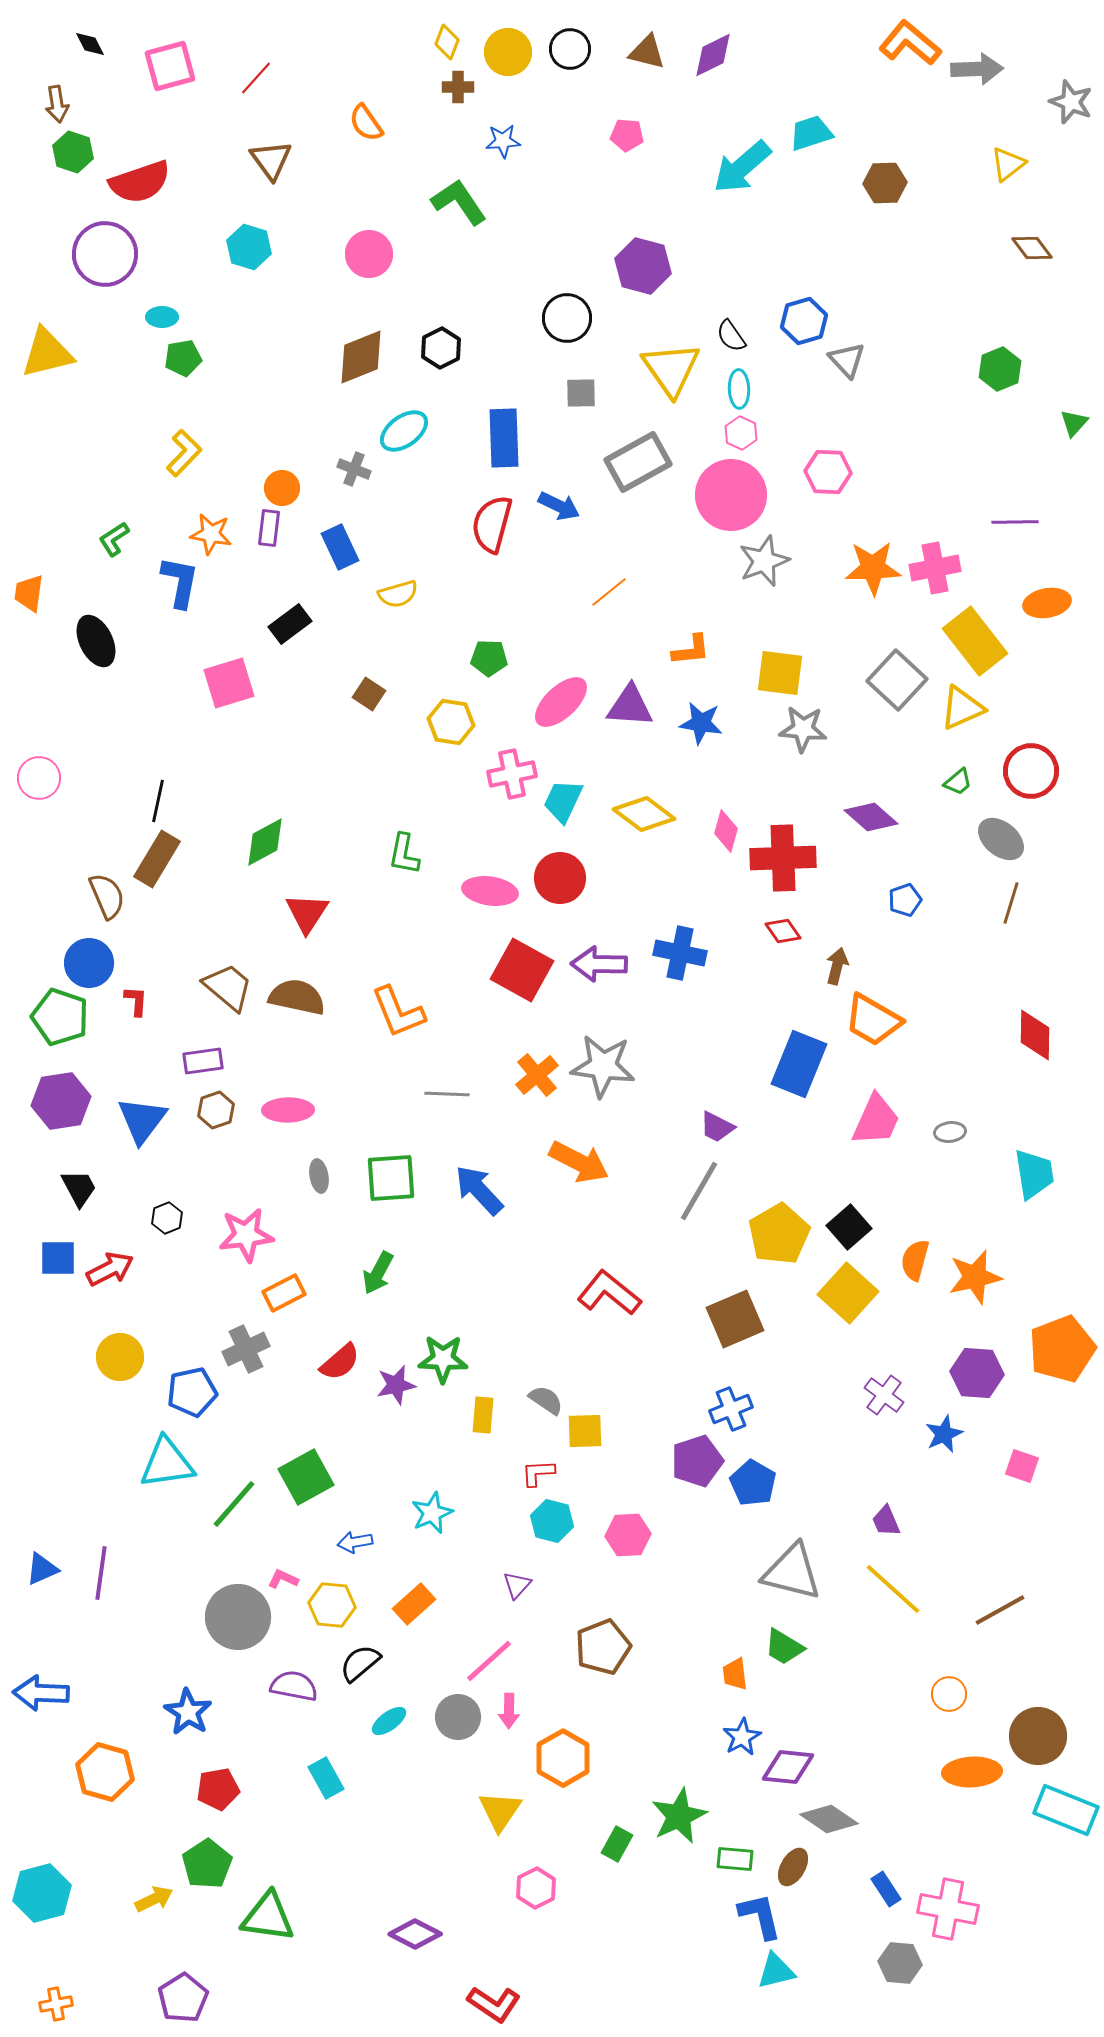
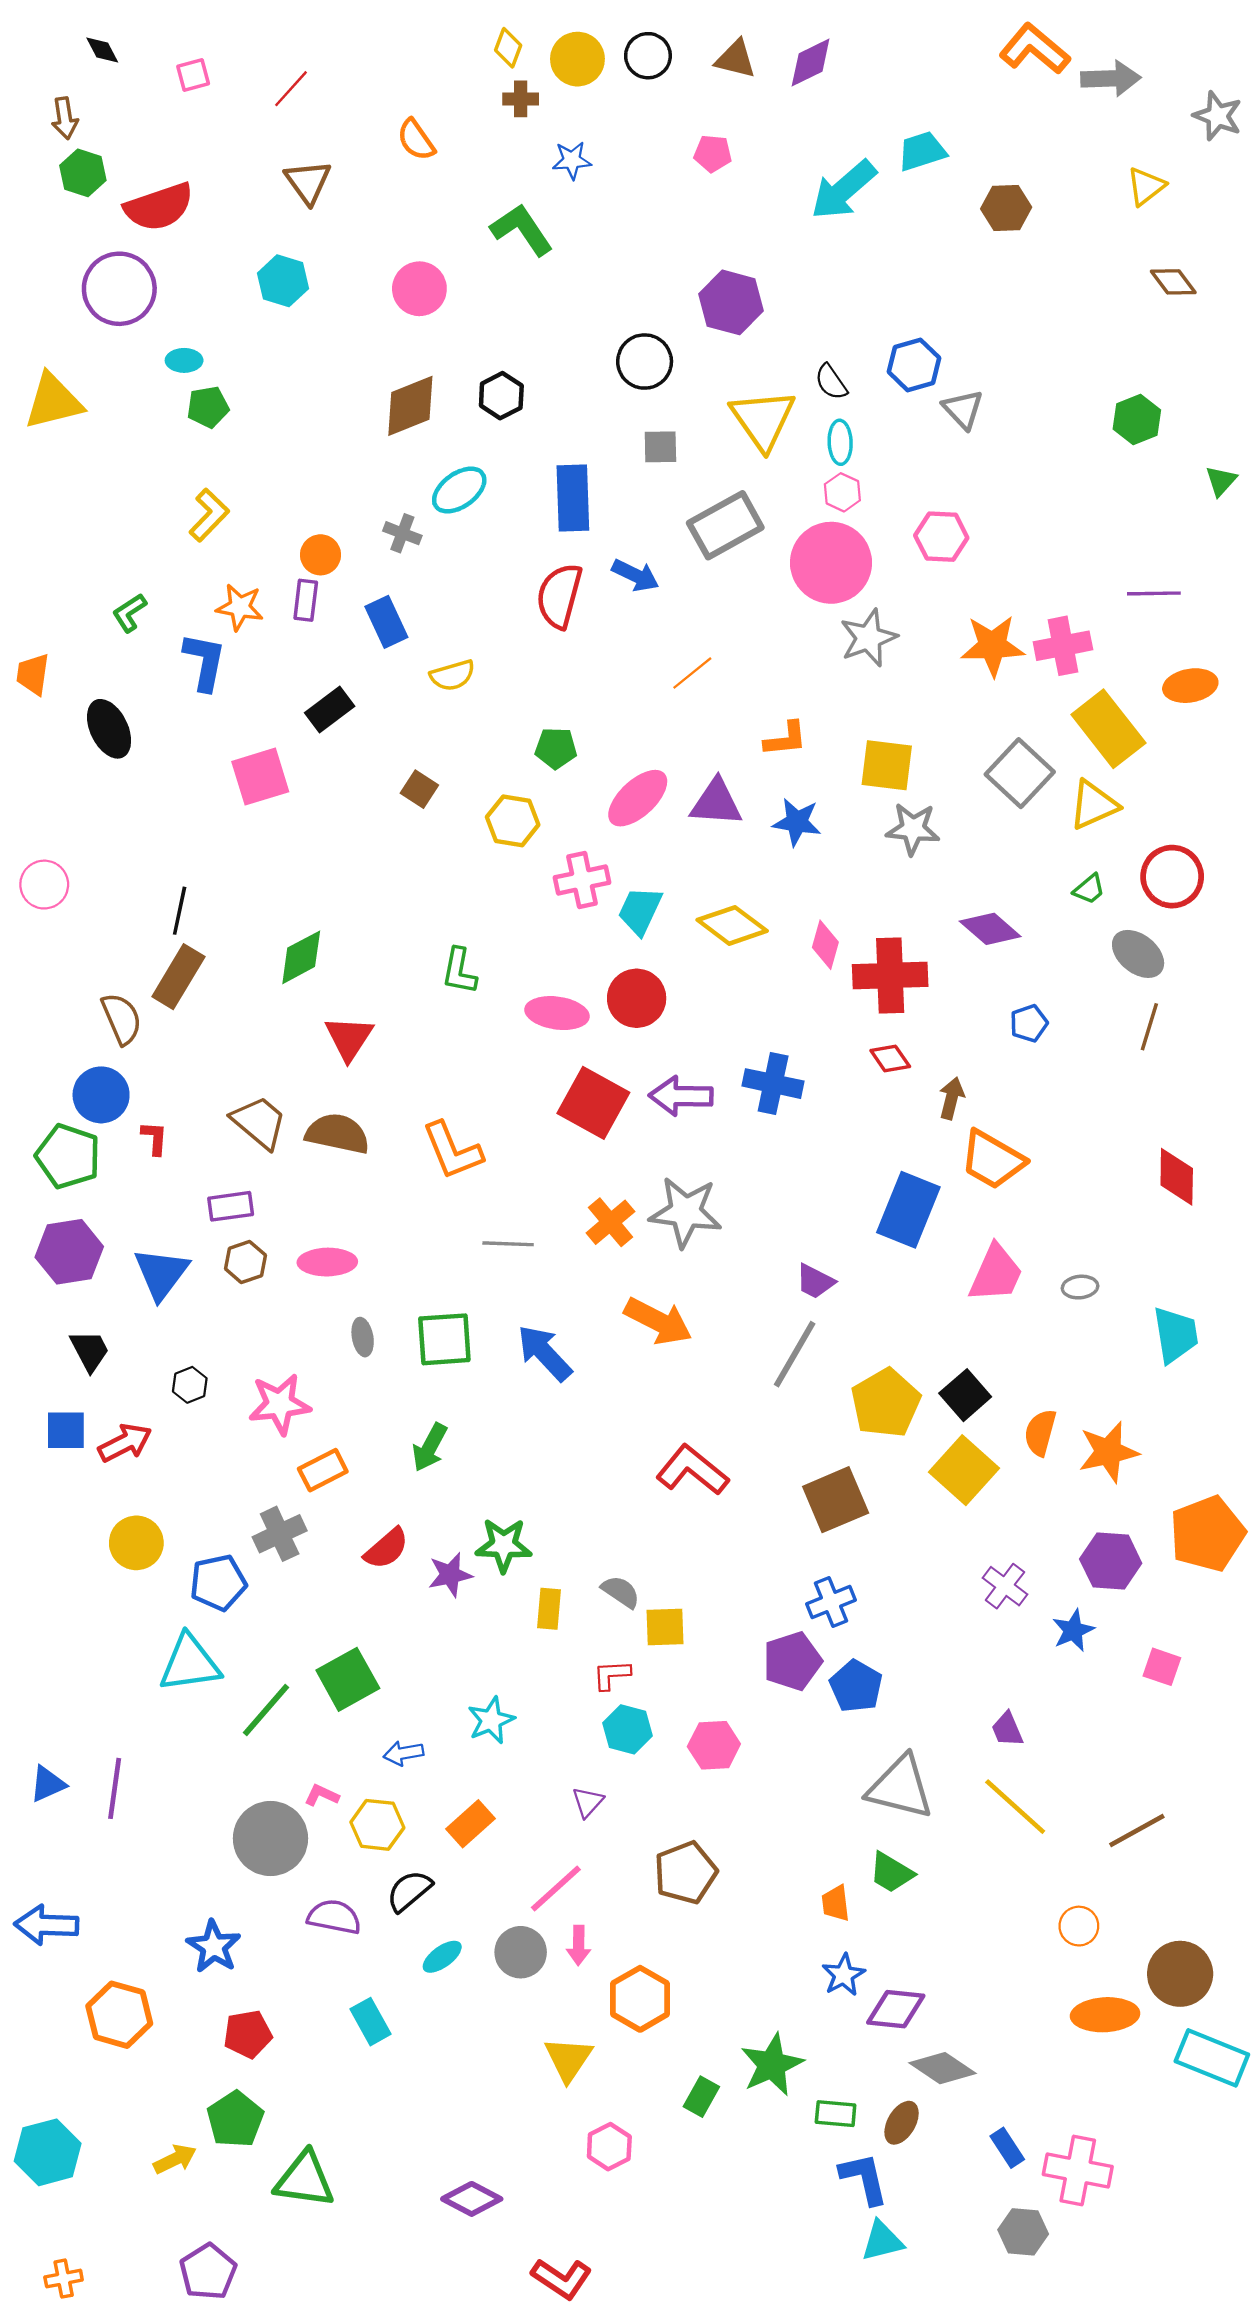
pink square: (170, 66) -> (193, 75), size x0.6

